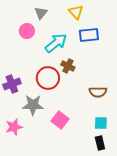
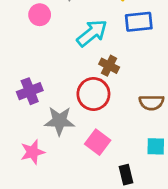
pink circle: (27, 31) -> (40, 15), moved
red circle: (48, 78) -> (93, 94), moved
black rectangle: (100, 143) -> (126, 175), moved

